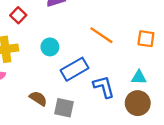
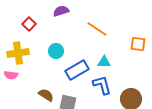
orange line: (101, 35) -> (97, 29), moved
cyan triangle: (139, 77) -> (104, 62), moved

